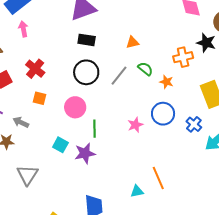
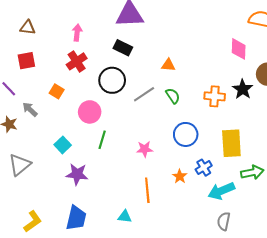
pink arrow: (23, 29) -> (77, 33), moved
red cross: (35, 69) -> (77, 61), moved
orange star: (166, 82) -> (180, 176), moved
blue circle: (163, 114) -> (186, 134), moved
purple star: (85, 153) -> (77, 174), moved
orange line: (158, 178) -> (147, 190), moved

